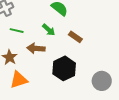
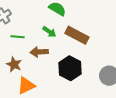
brown rectangle: (75, 37) -> (77, 35), size x1.6

